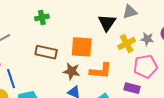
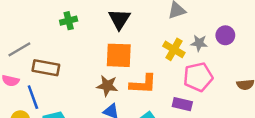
black triangle: (107, 23) -> (119, 19), moved
yellow cross: (127, 43) -> (174, 49), turned -30
brown rectangle: (46, 52) -> (46, 68), moved

